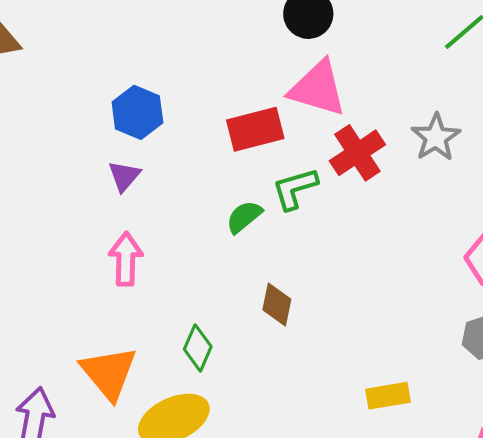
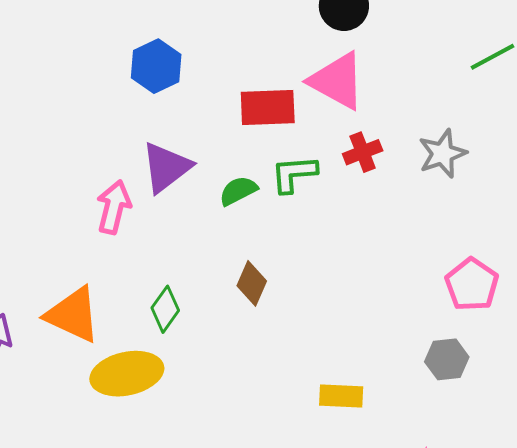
red cross: (357, 153) -> (363, 152), size x0.7
purple triangle: (124, 176) -> (166, 167), moved, size x1.6
orange triangle: (109, 373) -> (73, 315), turned -38

